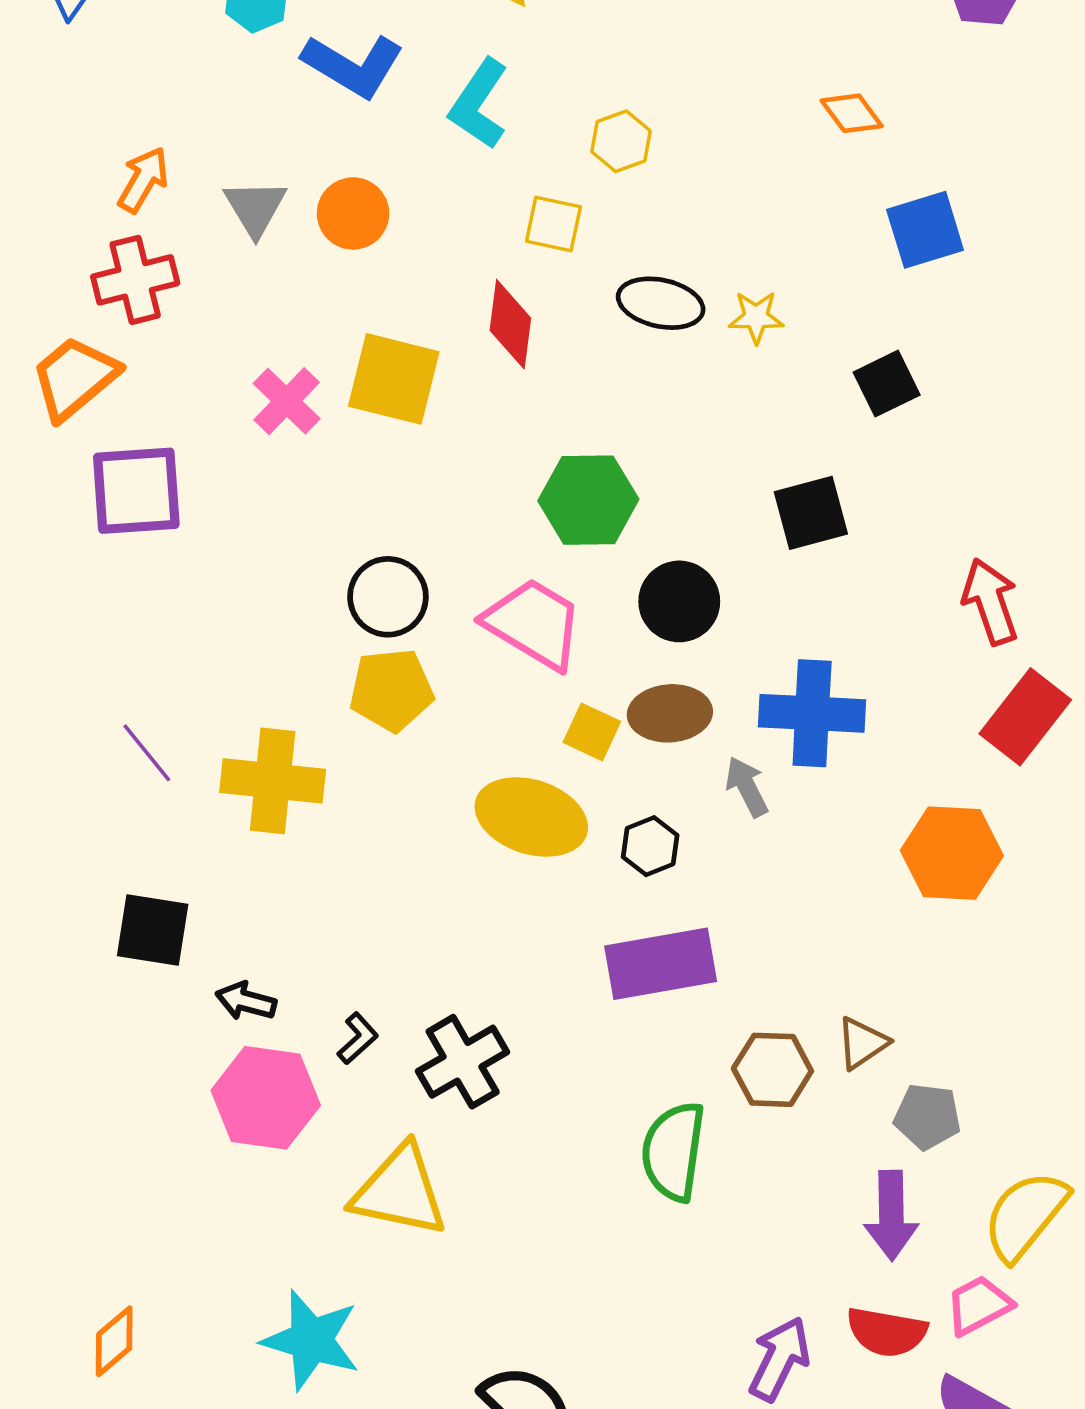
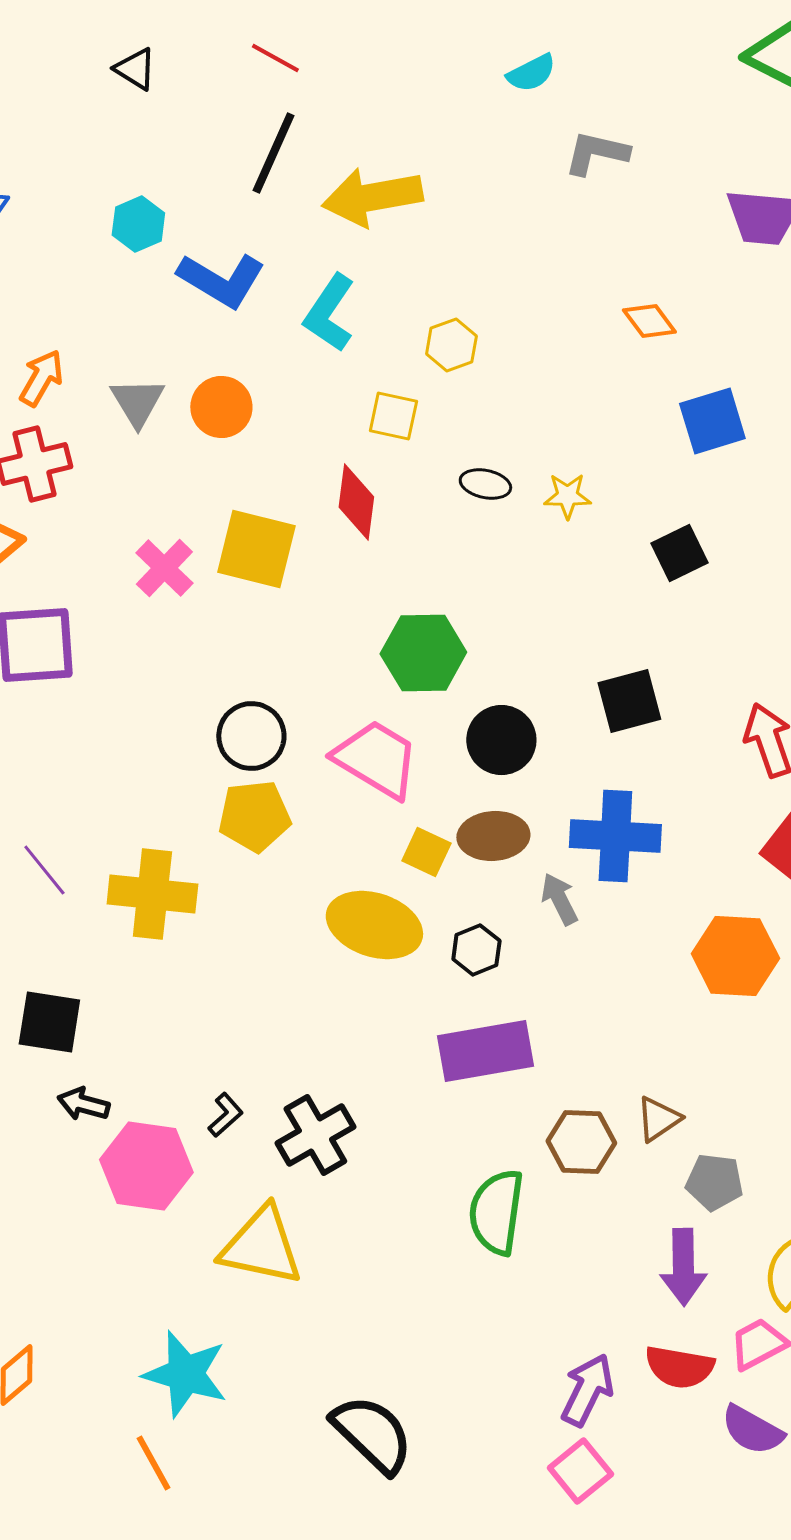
black ellipse: (661, 303) -> (485, 484), size x0.7
black square: (811, 513) -> (629, 701), moved
black arrow: (246, 1001) -> (83, 1104), moved

